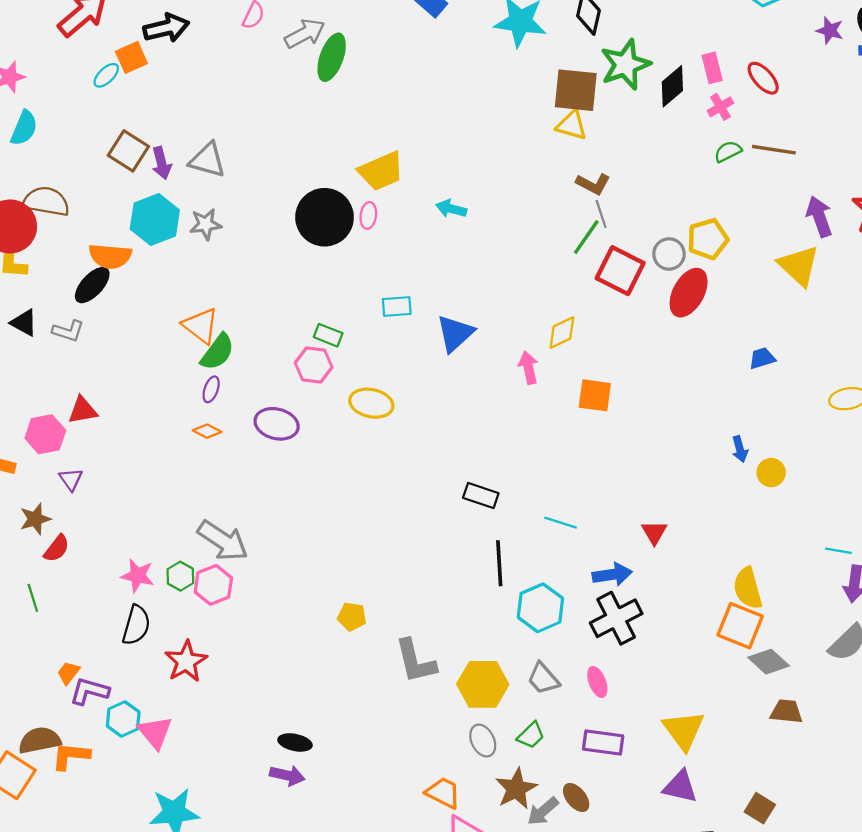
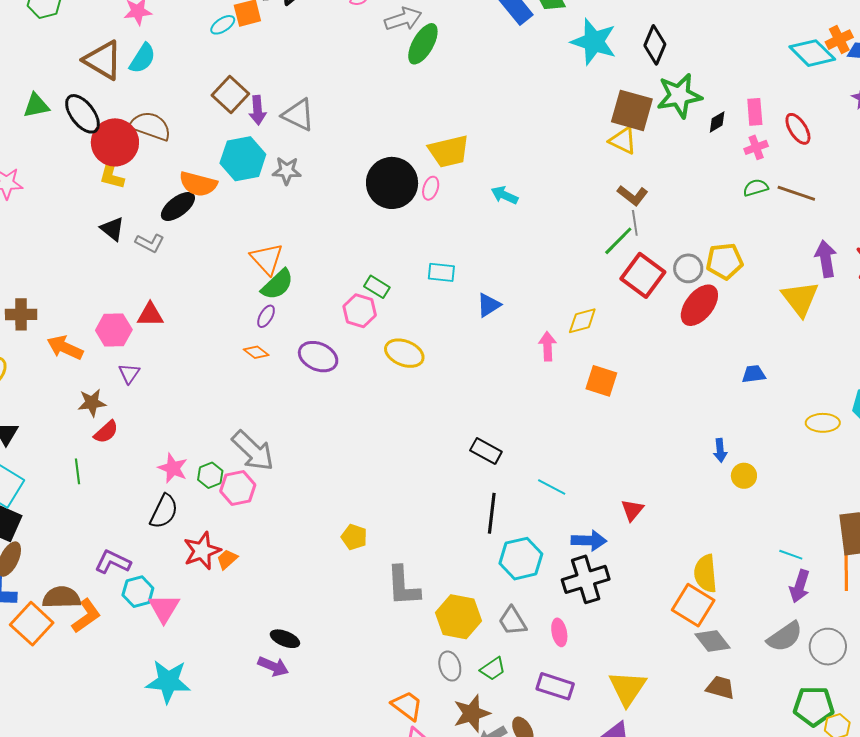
black diamond: (672, 86) -> (717, 122), size x0.6
blue triangle: (455, 333) -> (489, 305), size x0.7
orange trapezoid: (68, 673) -> (227, 559), moved
orange L-shape: (71, 756) -> (86, 616), turned 129

